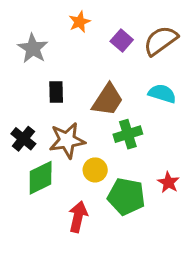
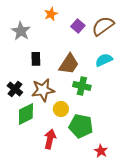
cyan semicircle: (162, 94) -> (104, 60), turned -42
green cross: (128, 134) -> (82, 86), turned 30
red star: (168, 182) -> (101, 151), moved

